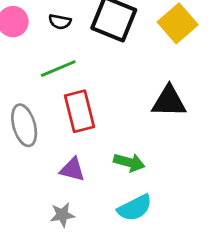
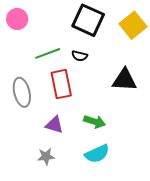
black semicircle: (60, 22) -> (80, 56), moved

